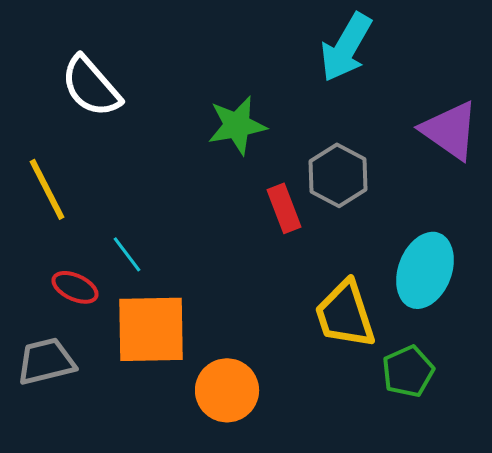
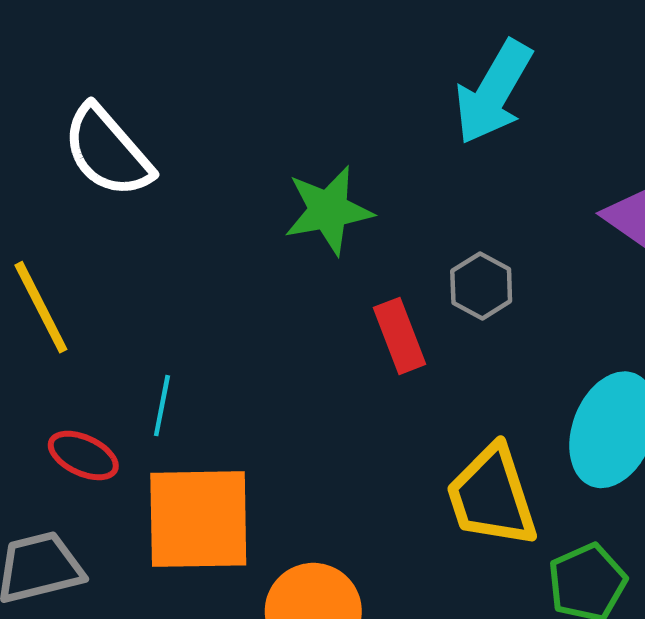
gray hexagon: (338, 175) -> (481, 286), size x0.7
cyan line: (127, 254) -> (162, 406), turned 48

